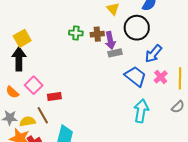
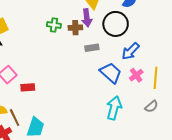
purple arrow: (110, 40) -> (87, 18), moved
brown line: (43, 115) -> (15, 118), moved

